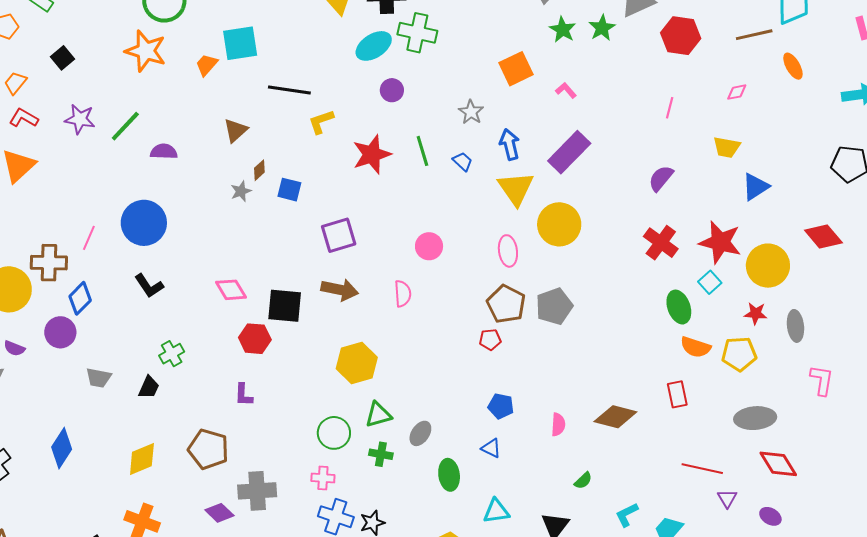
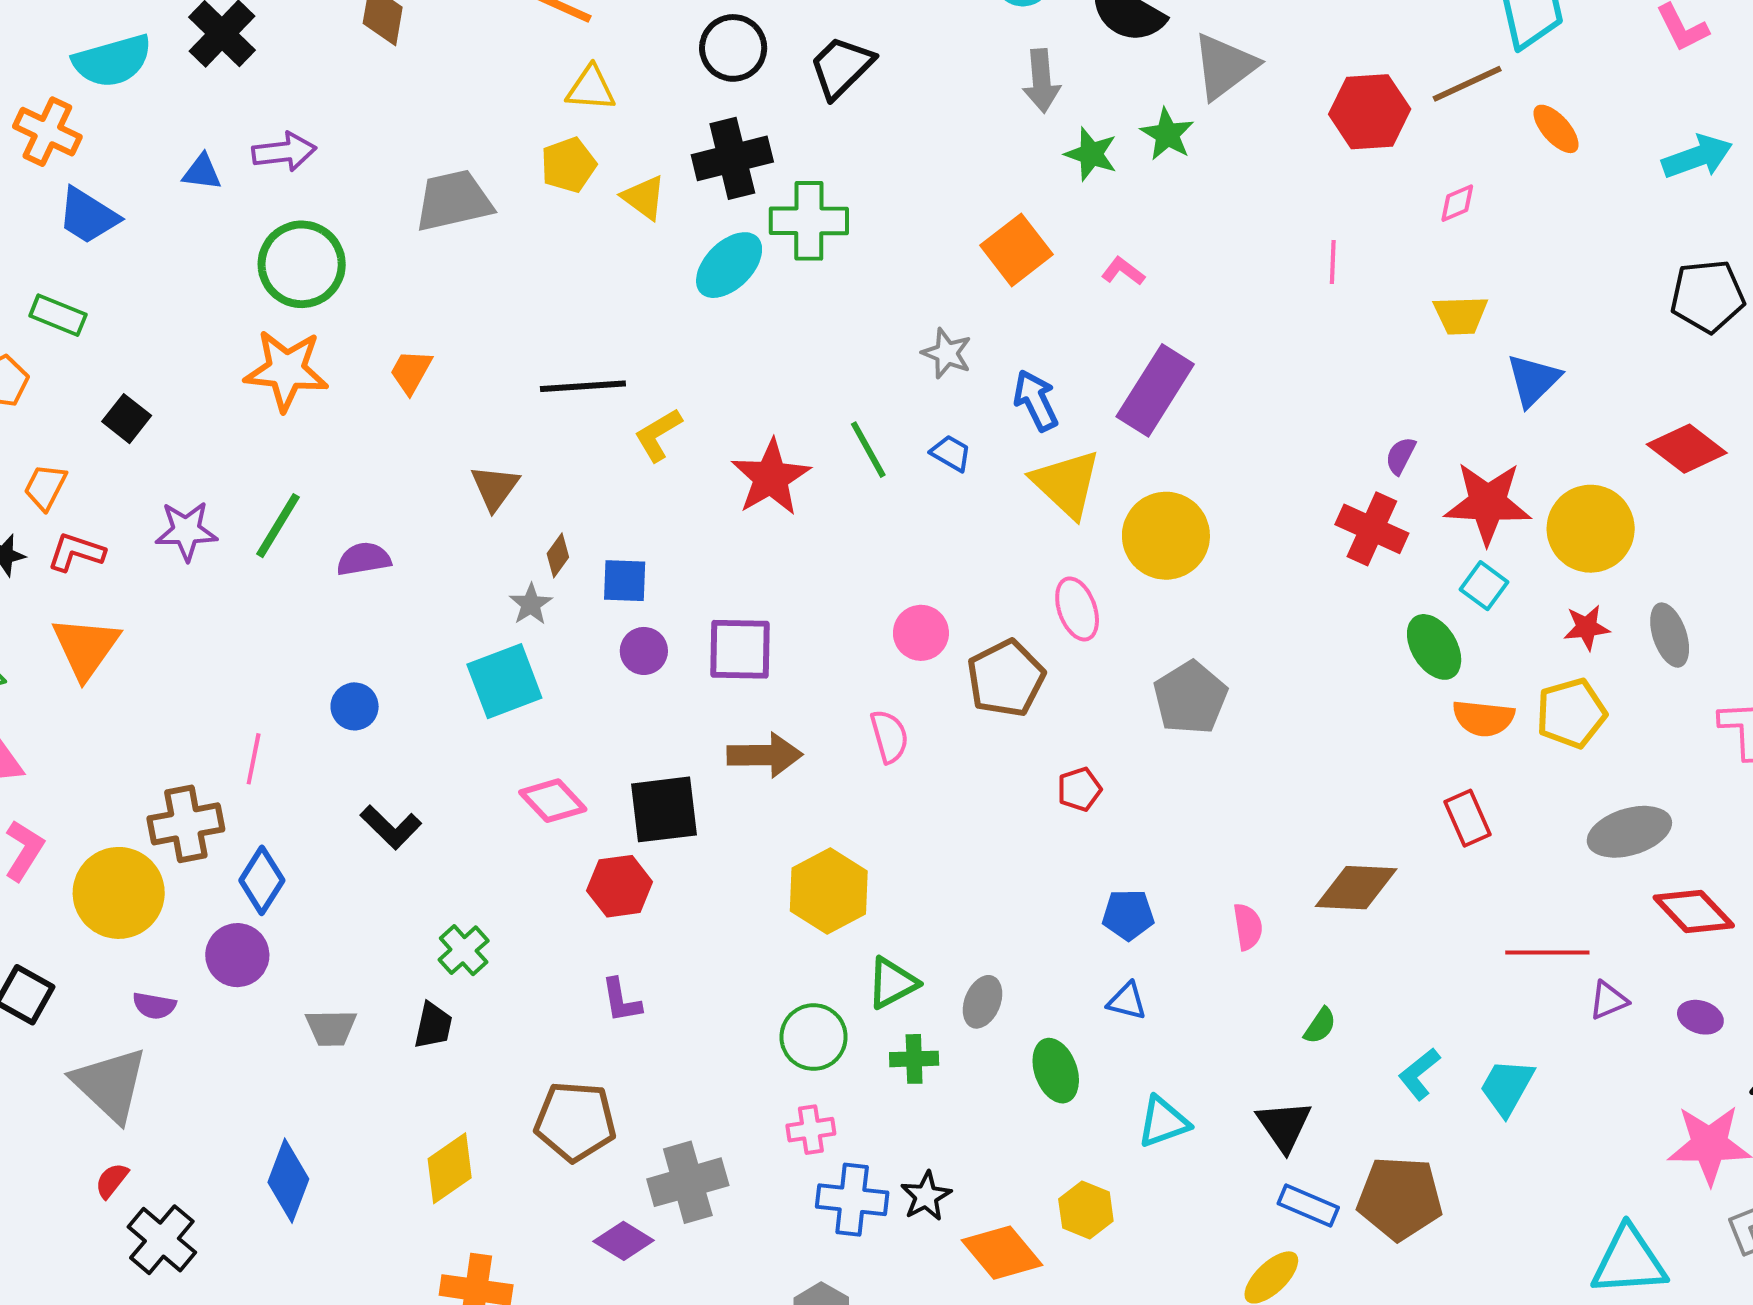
red hexagon: (681, 36) -> (1370, 112), moved
cyan square: (240, 43) -> (504, 681), moved
purple circle: (392, 90) -> (644, 651), moved
purple semicircle: (661, 178) -> (1401, 456), moved, size x0.7
blue circle: (144, 223) -> (355, 706), size x0.5
purple square: (339, 235) -> (740, 649), turned 30
brown pentagon: (506, 304) -> (1006, 678), moved, turned 30
purple triangle: (727, 498) -> (1608, 1000), turned 50

